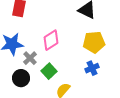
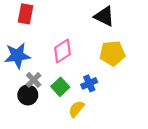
gray cross: (30, 58) -> (34, 80), moved
blue cross: (92, 68) -> (89, 83), moved

